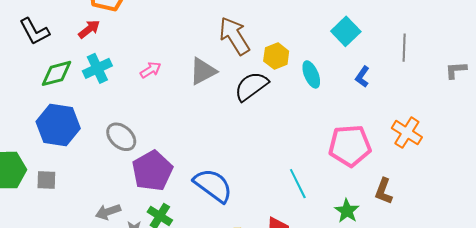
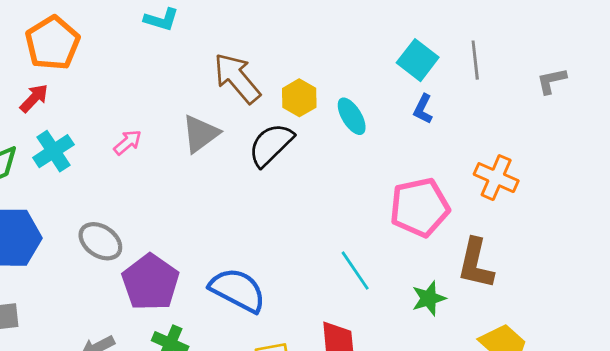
cyan square: (346, 31) -> (418, 60), moved
brown L-shape: (384, 191) -> (476, 264), size x1.4
green star: (347, 211) -> (429, 298), turned 30

